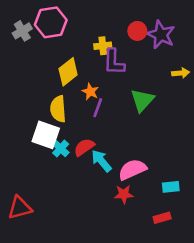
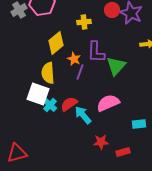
purple L-shape: (114, 62) -> (96, 52), moved
pink semicircle: (132, 170) -> (108, 103), moved
cyan rectangle: (171, 187) -> (139, 124), moved
red rectangle: (162, 218) -> (123, 152), moved

